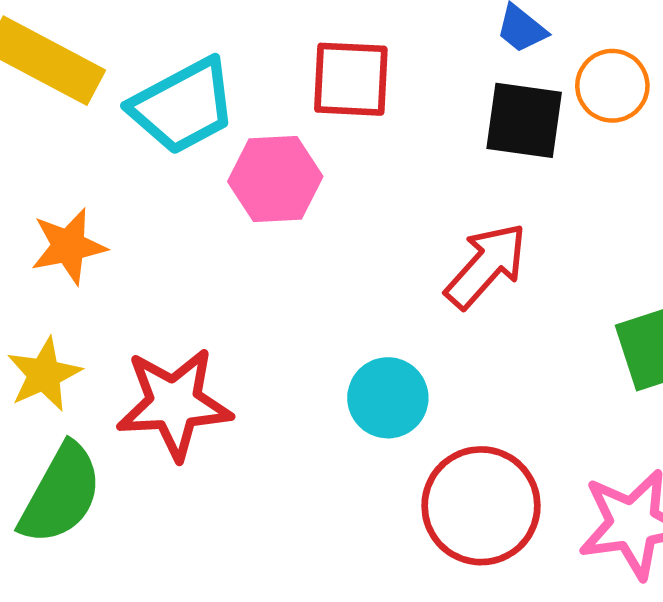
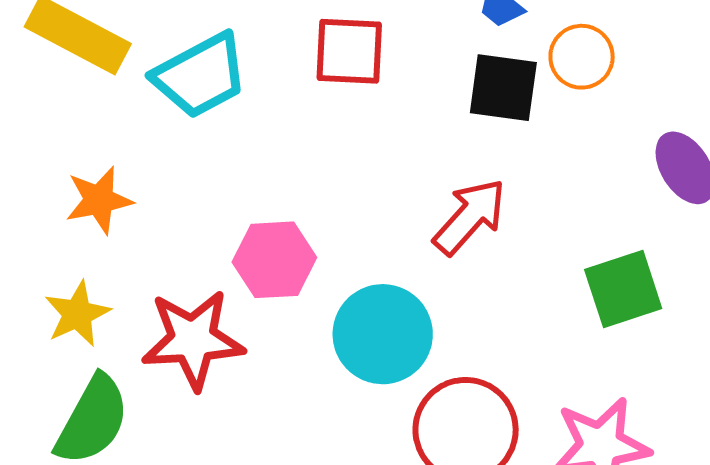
pink hexagon: (275, 179) -> (274, 260), moved
cyan circle: (388, 398) -> (383, 334), size x1.4

